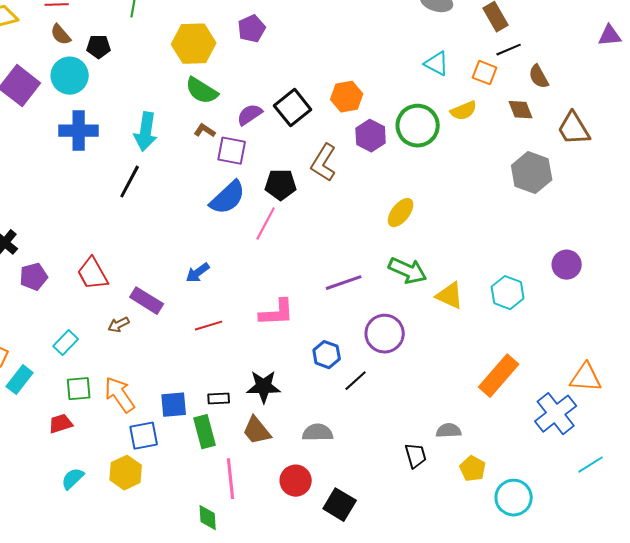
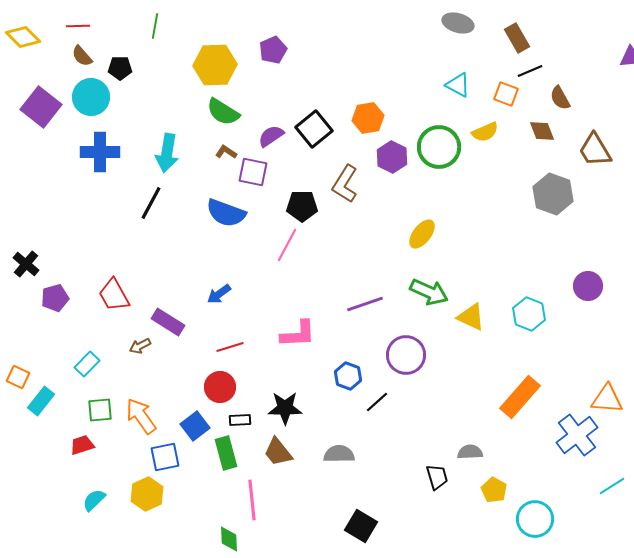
blue semicircle: (228, 198) -> (226, 213), moved, turned 63
blue square: (174, 405) -> (195, 426), turned -32
red circle: (296, 481) -> (220, 387), moved

